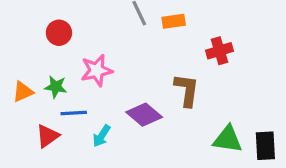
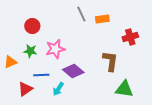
green star: (56, 87) -> (30, 51), moved
purple diamond: (144, 115) -> (73, 71), moved
green triangle: (228, 139) -> (124, 89), moved

